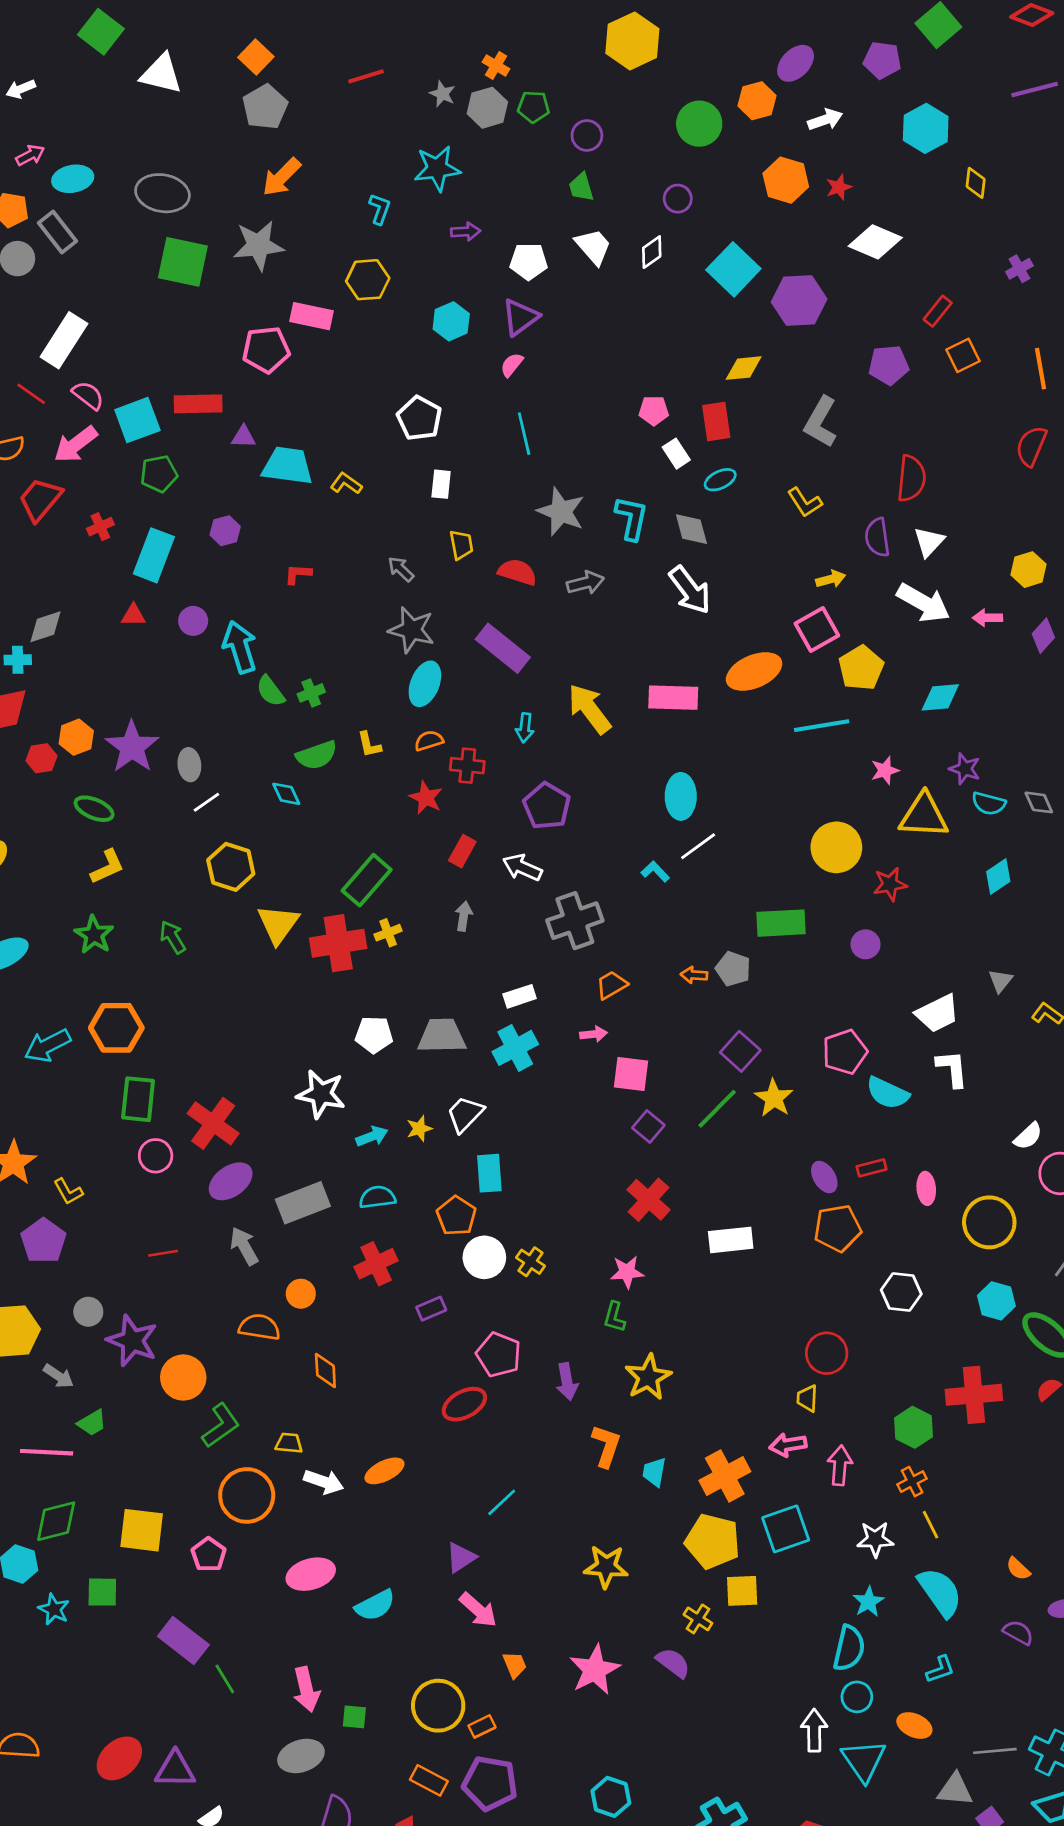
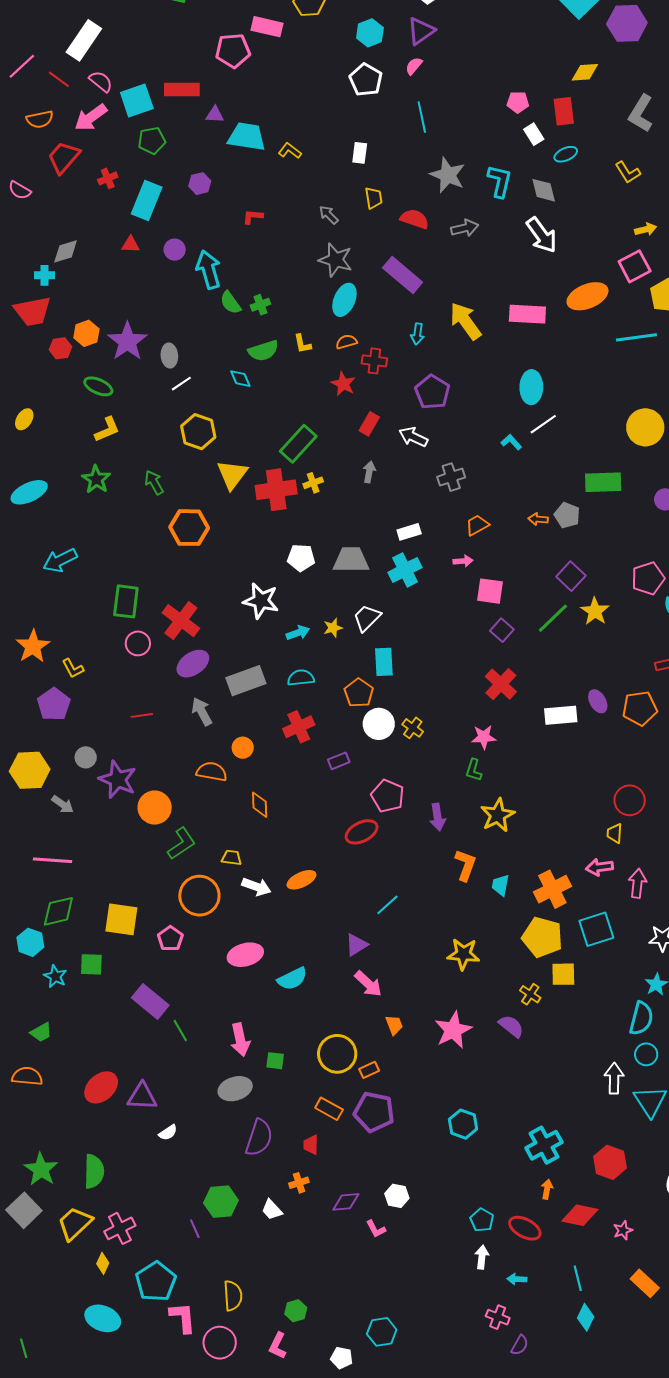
white pentagon: (419, 418) -> (366, 80), moved
gray cross: (575, 921) -> (451, 477), size x0.7
orange hexagon: (116, 1028) -> (189, 528), moved
purple ellipse: (824, 1177) -> (598, 701), moved
green trapezoid: (92, 1423) -> (41, 1032), moved

